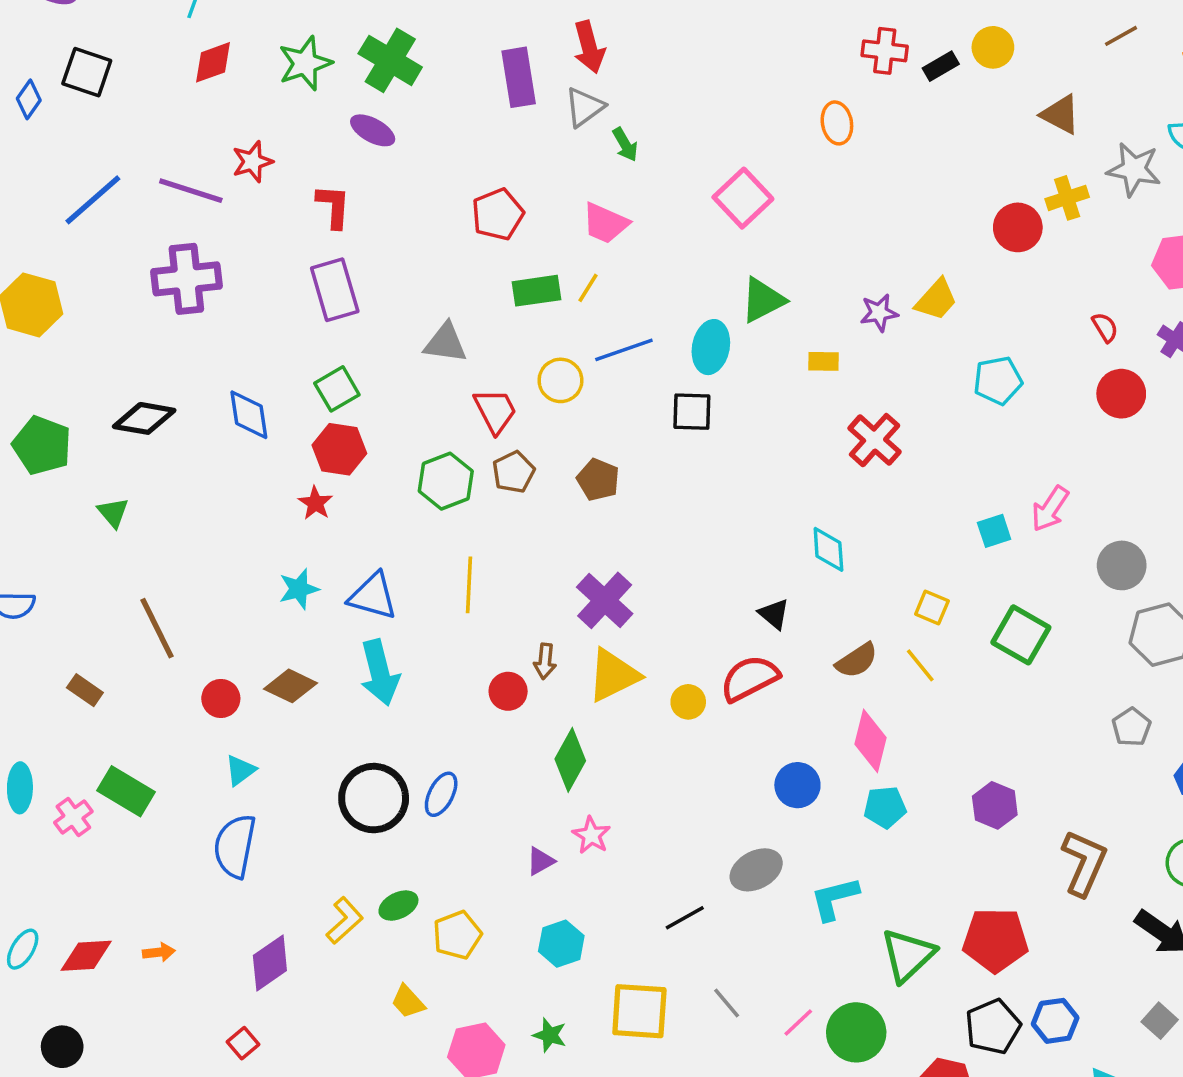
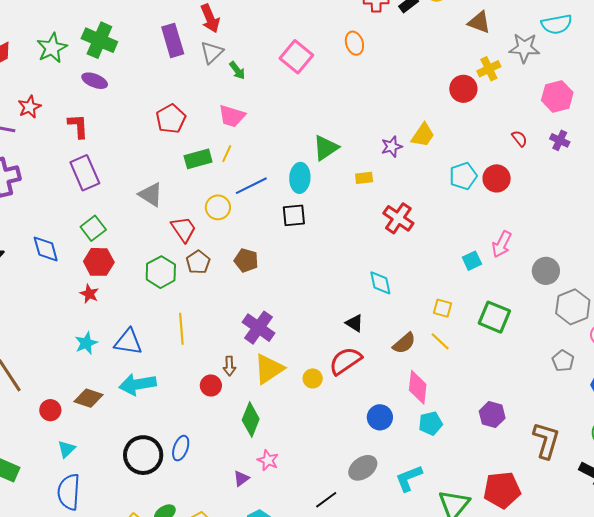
pink square: (743, 198) -> (296, 57), moved
gray triangle: (445, 343) -> (151, 195), turned 32
red circle: (1121, 394) -> (497, 178), moved
cyan arrow: (380, 673) -> (138, 384), turned 102

